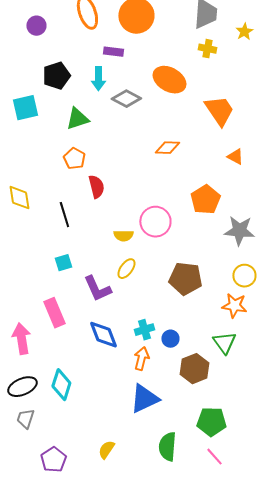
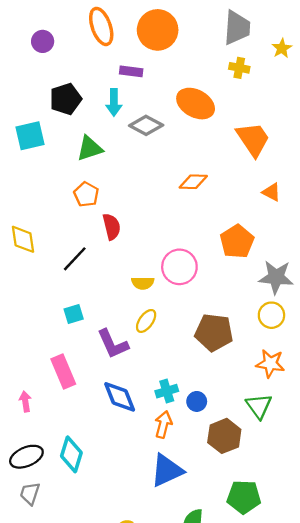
black line: (64, 215) -> (75, 259), turned 60
yellow circle: (244, 276) -> (271, 315), moved
pink arrow: (21, 339) -> (25, 401), size x0.6

